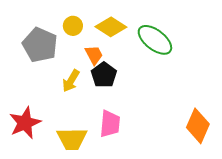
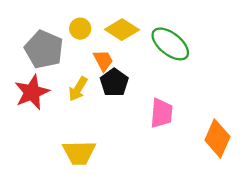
red star: (25, 123) -> (32, 92), moved
pink trapezoid: (110, 124) -> (161, 113), moved

